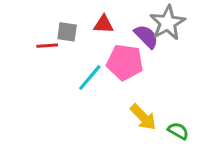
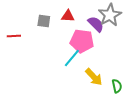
red line: (47, 46) -> (14, 36), moved
cyan line: (90, 78) -> (72, 58), moved
green semicircle: (178, 131) -> (117, 86), turned 48

